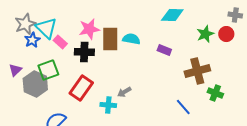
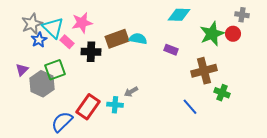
pink star: (89, 29) -> (82, 23), moved
green star: (205, 34) -> (212, 34), size x1.4
brown rectangle: (110, 39) -> (117, 39), turned 70
red rectangle: (81, 88) -> (88, 107), moved

